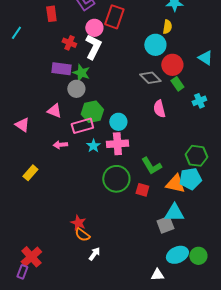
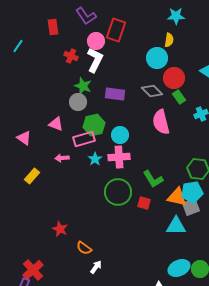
purple rectangle: (61, 69) -> (115, 94), moved
pink semicircle: (159, 109) -> (161, 122), size x1.4
yellow rectangle: (30, 173) -> (32, 176), moved
red star: (78, 223) -> (60, 229), moved
gray square: (165, 225) -> (191, 207), moved

